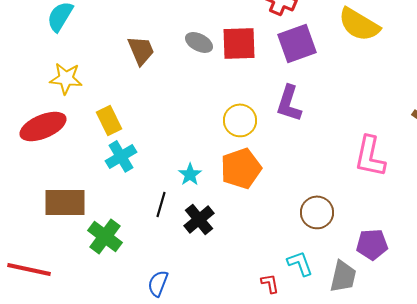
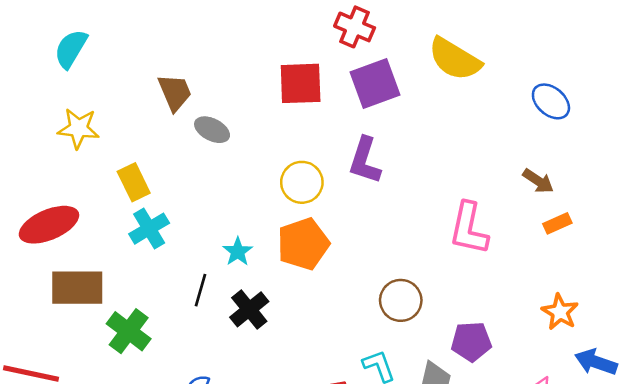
gray ellipse: (199, 42) -> (212, 130), moved
red ellipse: (43, 126) -> (49, 225), moved

